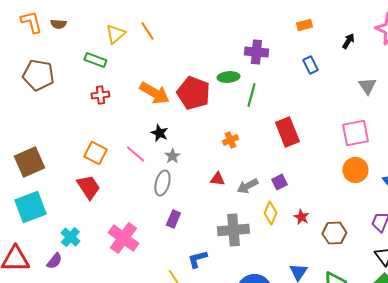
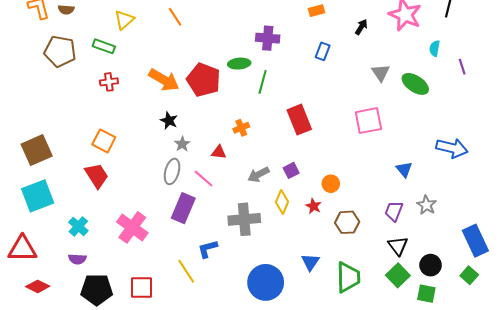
orange line: (147, 31) -> (175, 17), moved
blue rectangle: (310, 65) -> (323, 51), turned 48
brown pentagon: (38, 75) -> (60, 51), moved
pink line: (135, 154) -> (204, 179), moved
orange circle: (355, 170) -> (331, 184), moved, size x0.7
red triangle: (217, 179) -> (219, 152), moved
purple rectangle: (173, 219) -> (183, 208), size x1.6
purple semicircle: (54, 261) -> (77, 259), moved, turned 54

